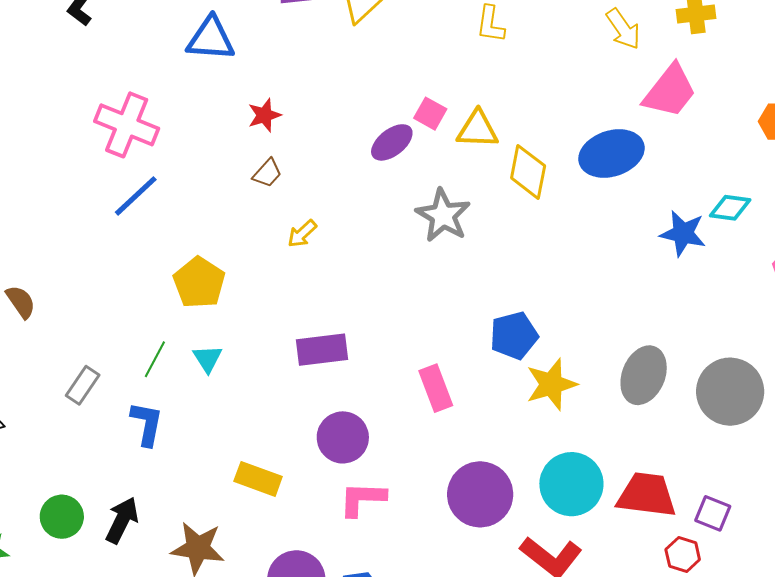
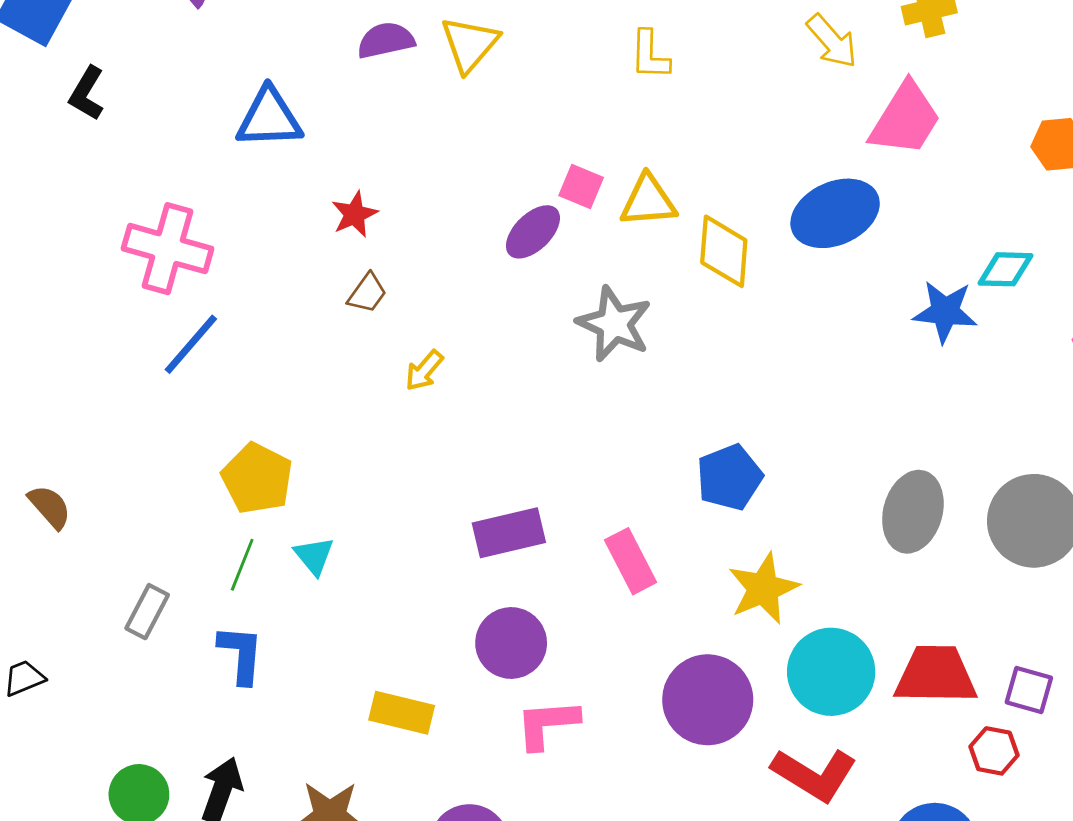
yellow pentagon: (199, 283) -> (257, 478), moved
purple rectangle: (322, 350) -> (509, 533), moved
yellow star: (551, 384) -> (763, 589), moved

